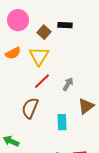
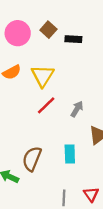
brown square: (44, 32) -> (48, 30), moved
brown semicircle: (30, 108) -> (32, 159), moved

